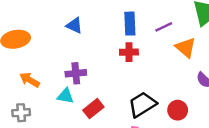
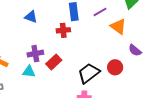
red cross: (129, 52) -> (63, 30), moved
red rectangle: (93, 109) -> (54, 62), moved
red circle: (178, 110) -> (115, 67), moved

